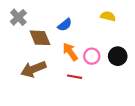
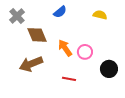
blue semicircle: (65, 25) -> (60, 12), moved
black circle: (118, 56) -> (109, 69), moved
red line: (75, 77) -> (69, 79), moved

